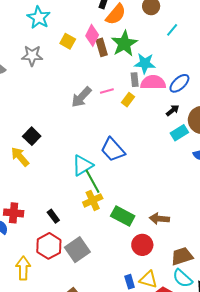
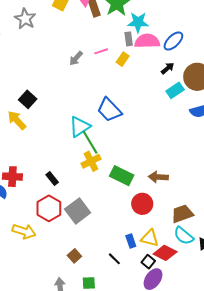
gray star: (32, 56) -> (25, 19), turned 30
gray arrow: (81, 97) -> (76, 58), size x0.7
yellow arrow: (23, 268) -> (24, 231), turned 110

